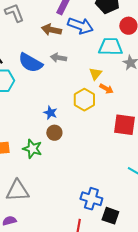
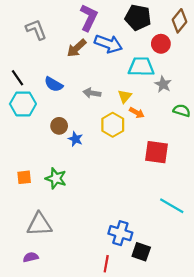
brown arrow: (51, 30) -> (77, 48), turned -54
gray arrow: (58, 58) -> (92, 93), moved
blue semicircle: (30, 63) -> (54, 84), size x0.7
brown circle: (54, 133) -> (59, 126), moved

